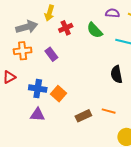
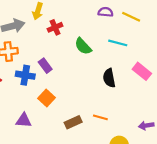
green semicircle: (95, 30) -> (83, 46), moved
purple rectangle: (51, 54) -> (45, 66), moved
blue cross: (38, 89) -> (25, 75), moved

